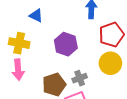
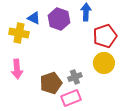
yellow cross: (19, 43) -> (19, 33), moved
purple hexagon: (66, 44) -> (59, 19), moved

